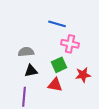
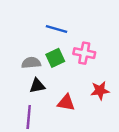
blue line: (57, 24) -> (56, 29), moved
green square: (59, 65) -> (55, 58), moved

